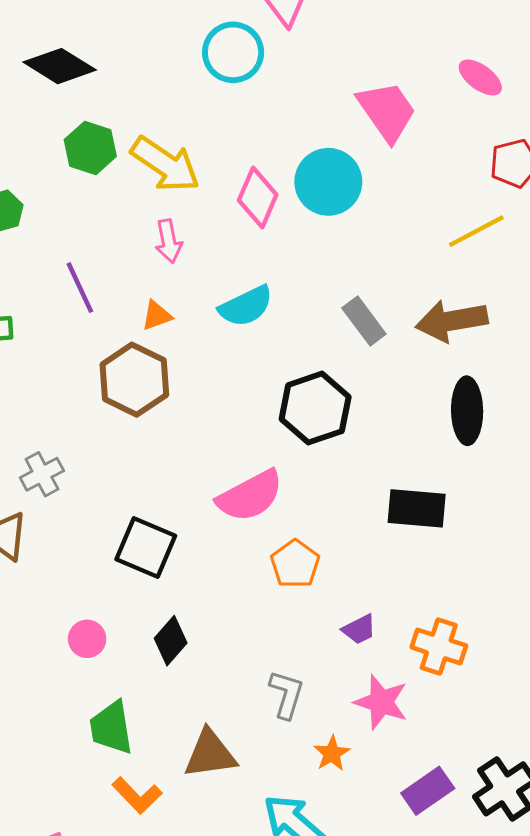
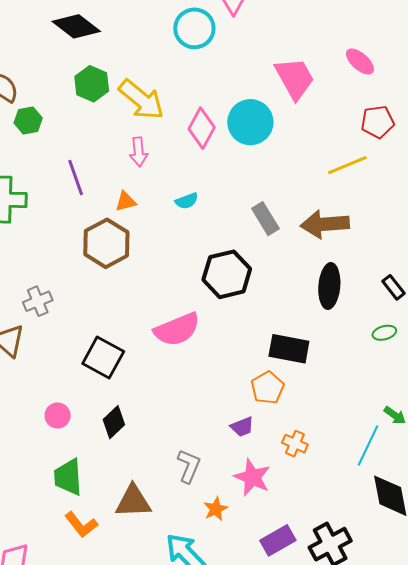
cyan semicircle: (246, 306) -> (187, 201), size x0.6
orange pentagon: (295, 564) -> (268, 388), moved
orange cross: (439, 646) -> (295, 444), size x0.7

